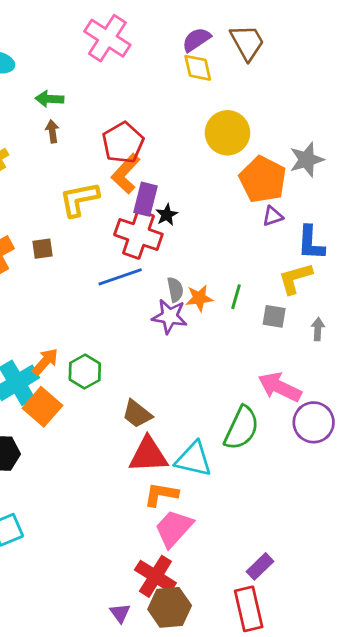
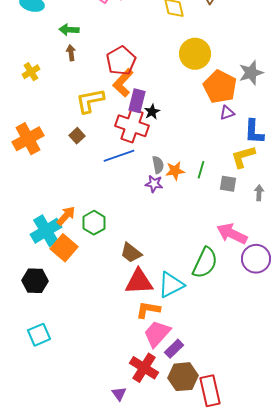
brown square: (42, 249) -> (77, 136), moved, turned -35
purple star: (170, 316) -> (154, 184), size x0.7
cyan triangle: (194, 459) -> (171, 285), turned -40
purple rectangle: (260, 566) -> (174, 349), moved
brown hexagon: (170, 607) -> (183, 377), moved

